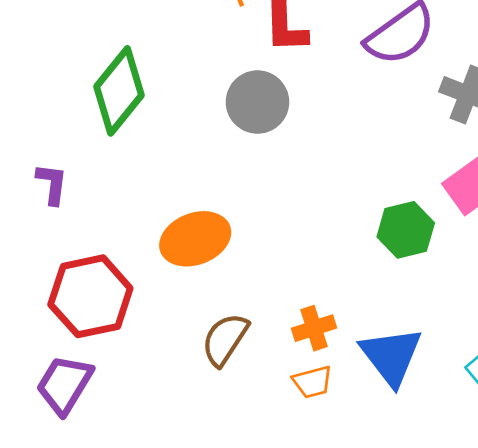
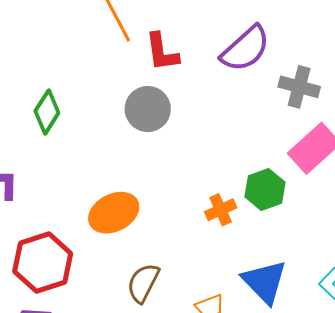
green diamond: (119, 91) -> (47, 112), size x0.7
orange cross: (314, 328) -> (221, 210), moved

